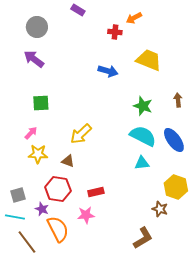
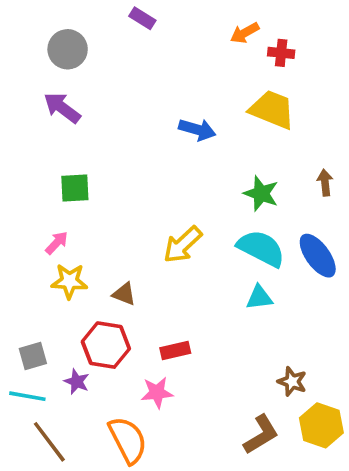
red cross: (115, 32) -> (281, 53), moved
yellow arrow: (81, 134) -> (183, 245), moved
yellow hexagon: (176, 187) -> (321, 425), moved
orange semicircle: (58, 229) -> (128, 440), moved

